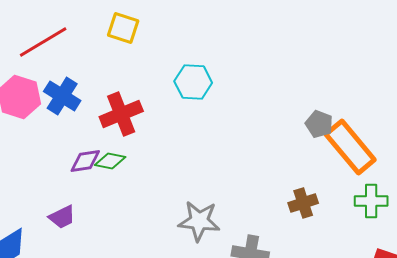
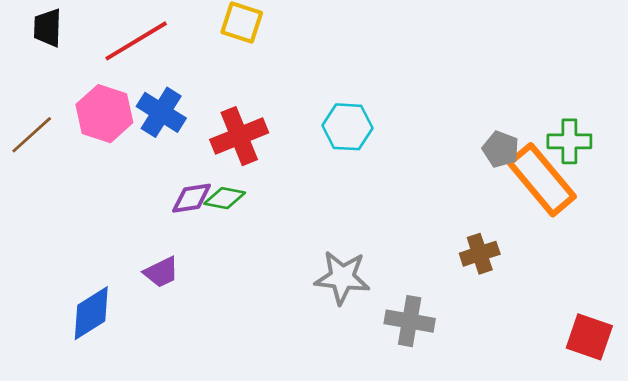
cyan hexagon: (193, 82) -> (348, 127), moved
green cross: (371, 201) -> (569, 141), moved

